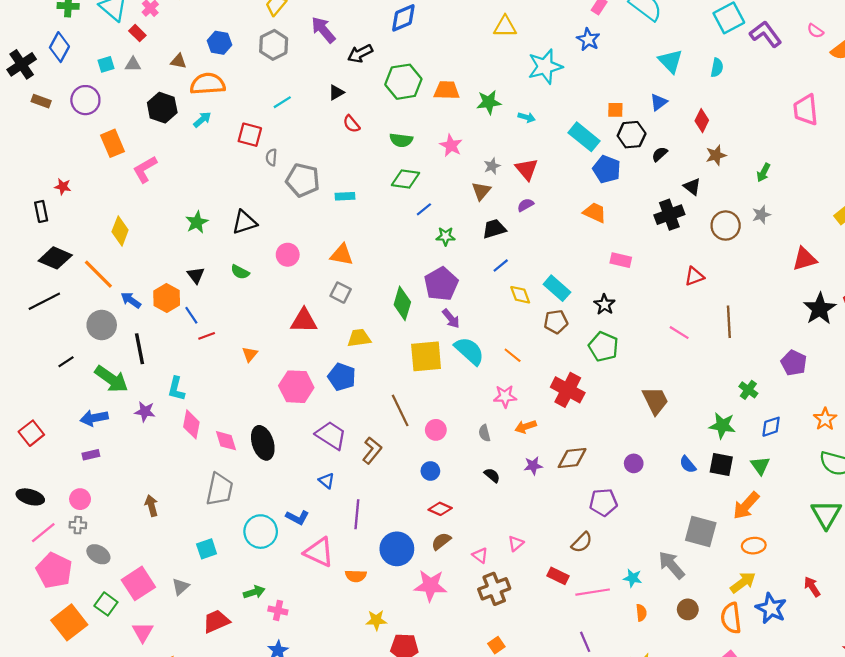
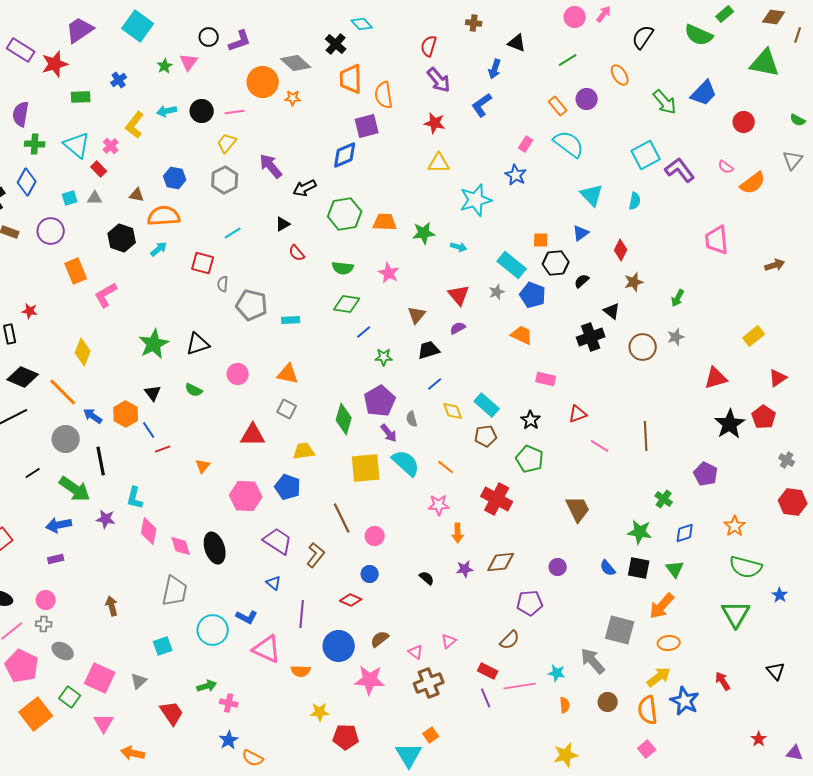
gray star: (492, 166) -> (497, 292), moved
green star: (197, 222) -> (154, 344), size x1.4
red triangle: (694, 276) -> (578, 414), moved
orange arrow: (526, 427) -> (458, 533), turned -72
gray semicircle: (484, 433) -> (412, 419), moved
red diamond: (440, 509) -> (351, 600), moved
pink square: (138, 583) -> (100, 678), turned -32
red trapezoid: (216, 621) -> (172, 713), turned 80
purple line: (585, 642) -> (486, 698), moved

